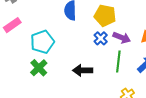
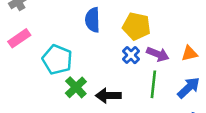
cyan pentagon: (42, 42) -> (57, 60), turned -30
green cross: (39, 68) -> (76, 87), moved

